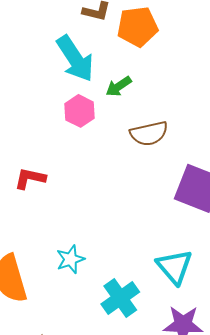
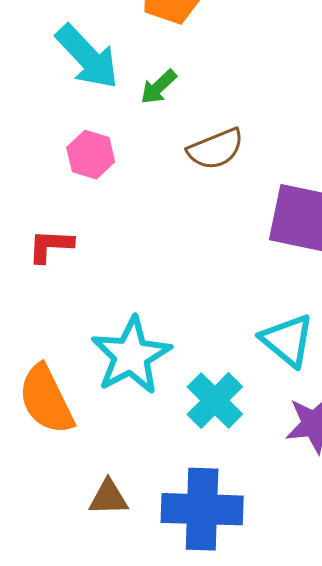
pink hexagon: (79, 111) -> (91, 155), moved
cyan star: (70, 259) -> (131, 356), size x1.8

